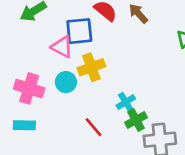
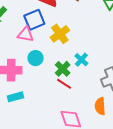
yellow cross: (91, 67) -> (60, 34), moved
green cross: (136, 120) -> (63, 69), moved

